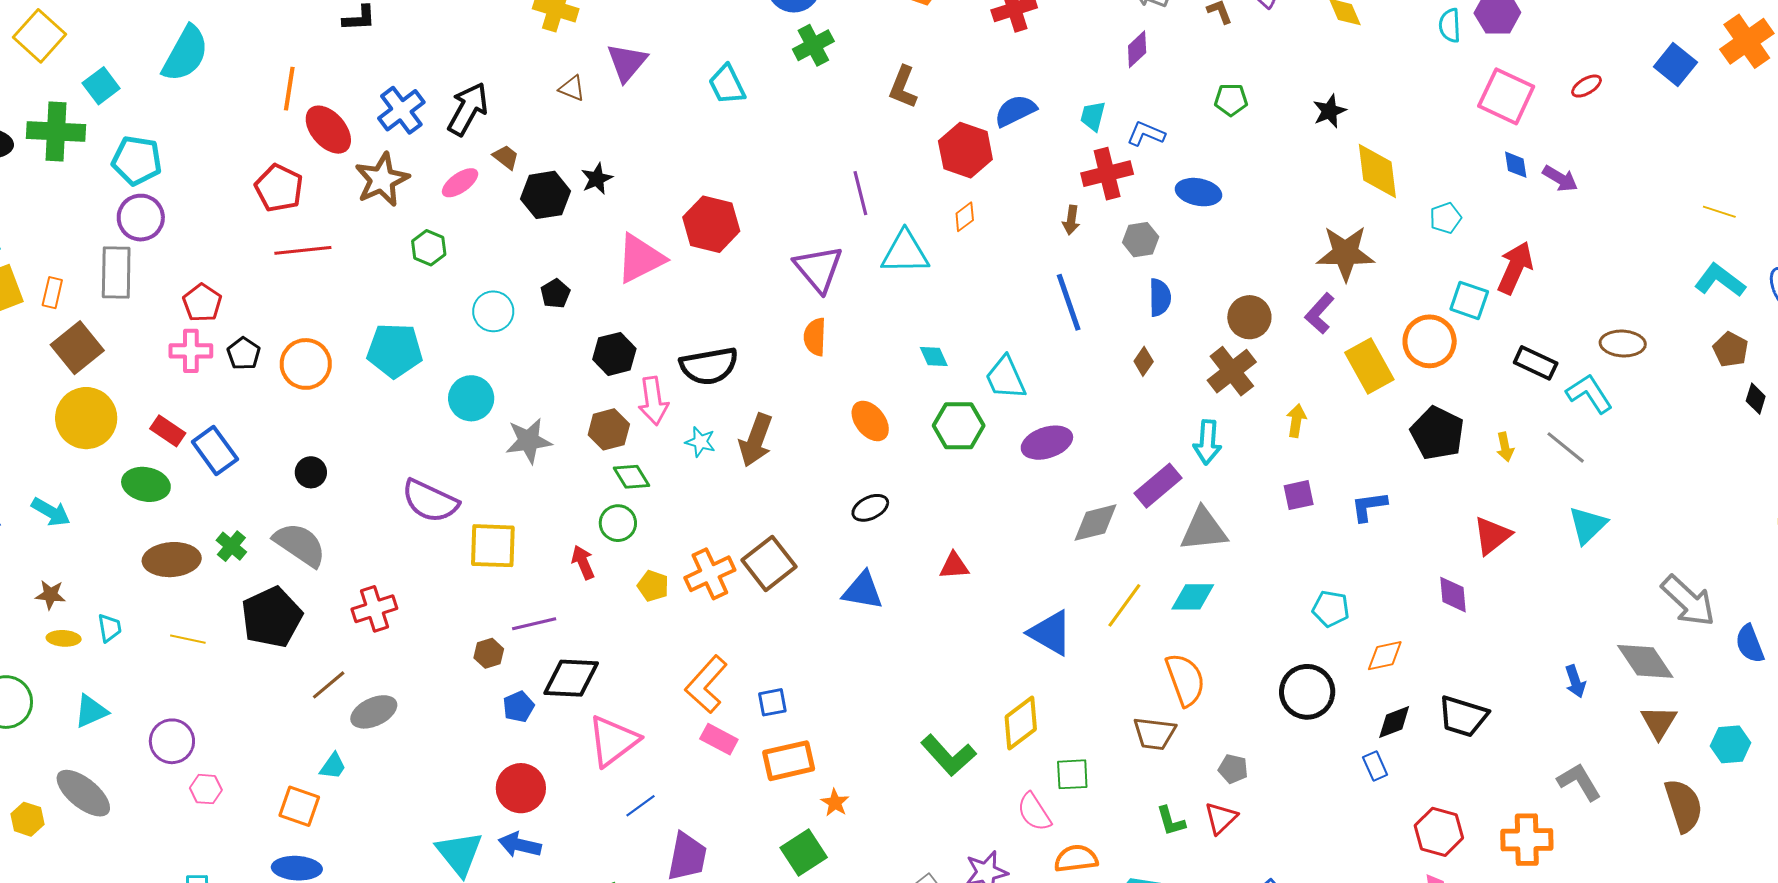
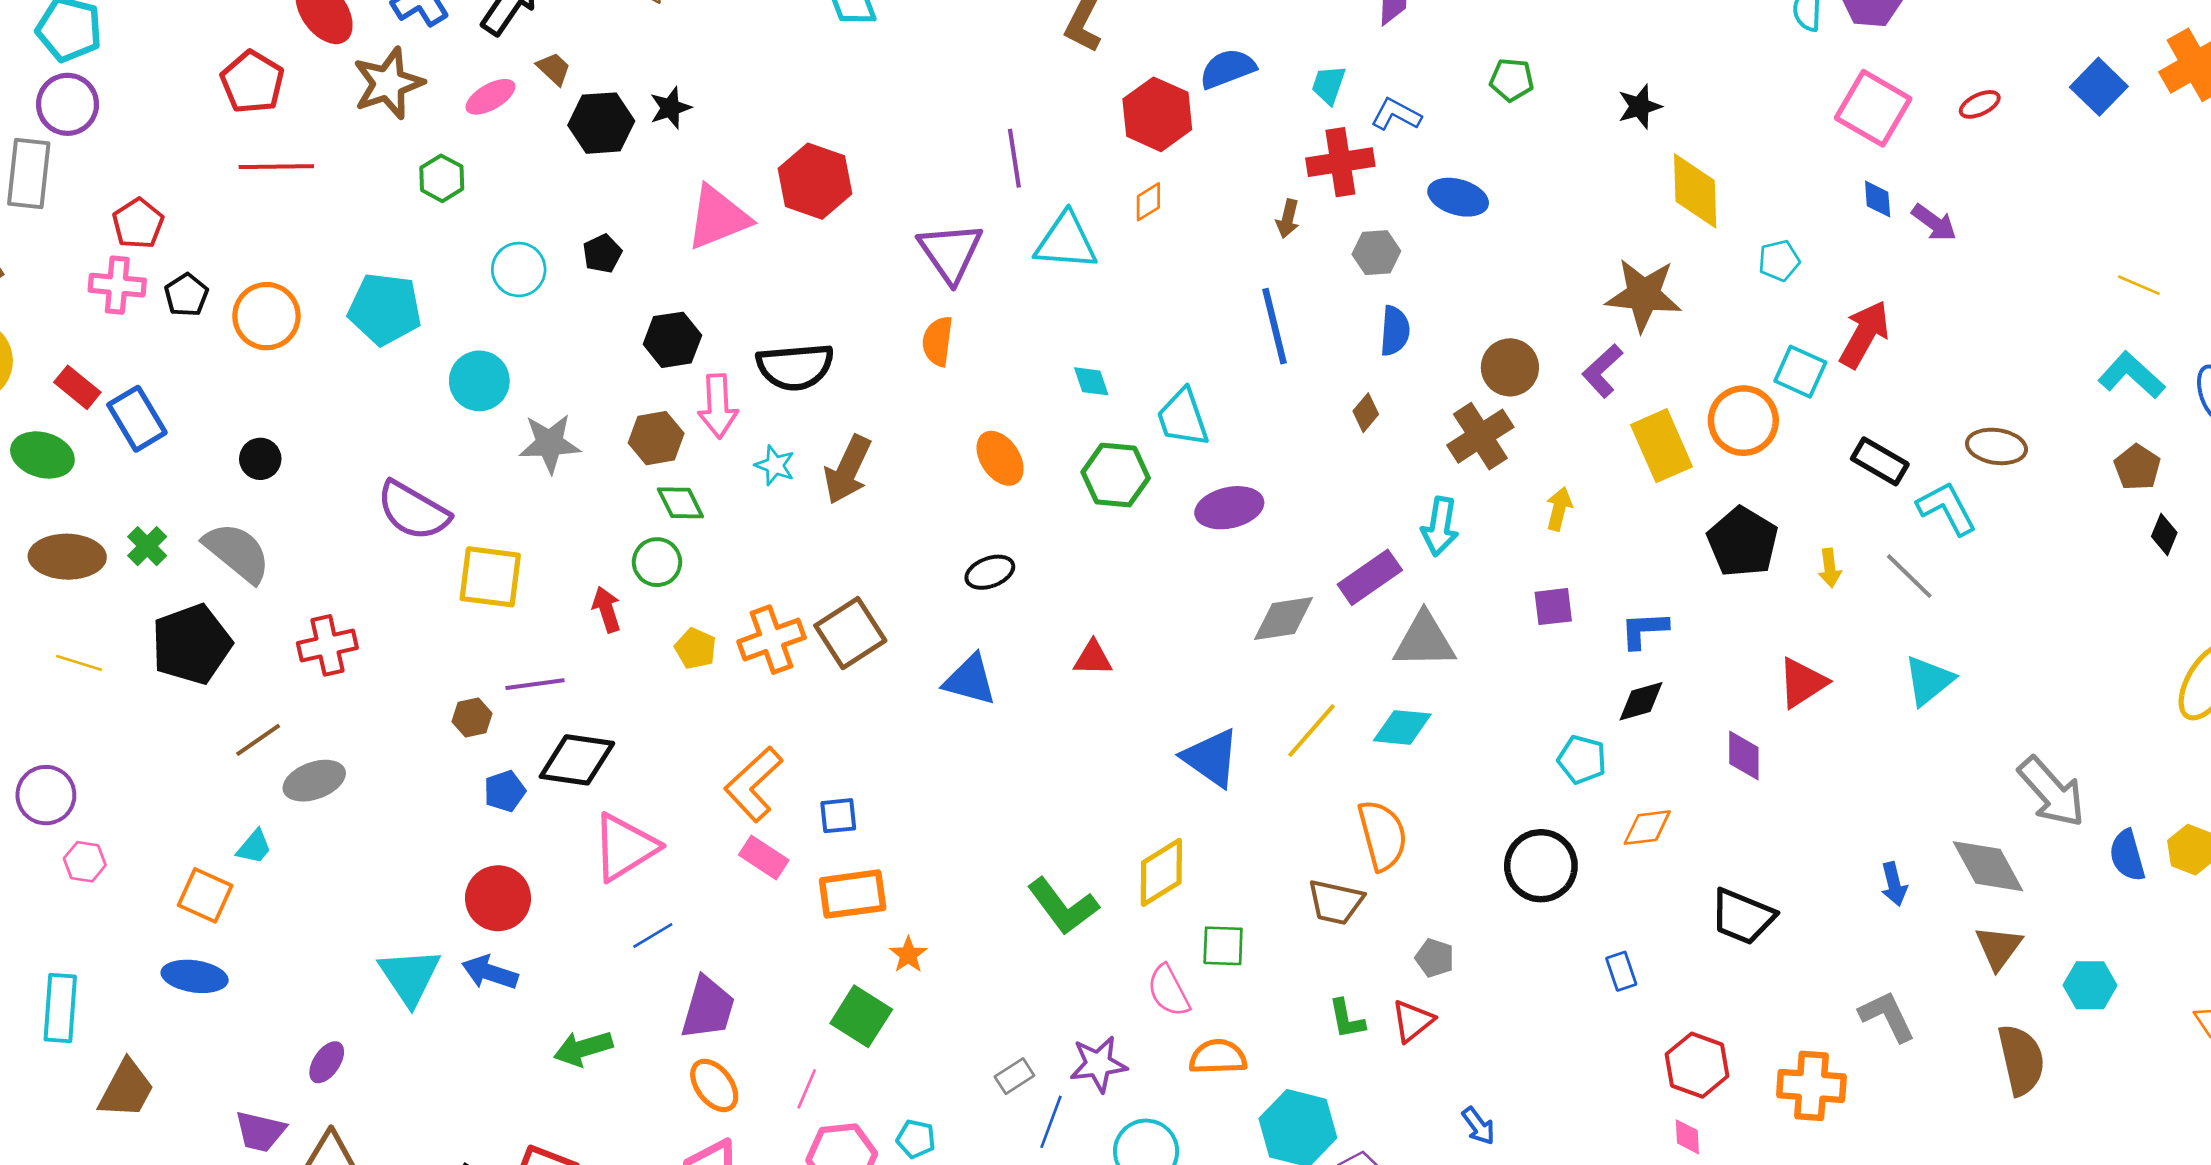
black diamond: (1394, 722) -> (1641, 701), moved
green square: (804, 852) -> (861, 1016), turned -30

